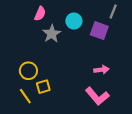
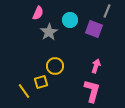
pink arrow: (101, 70) -> (96, 66), turned -64
yellow circle: (28, 71) -> (55, 66), moved
pink L-shape: (97, 96) -> (92, 91), turned -125

